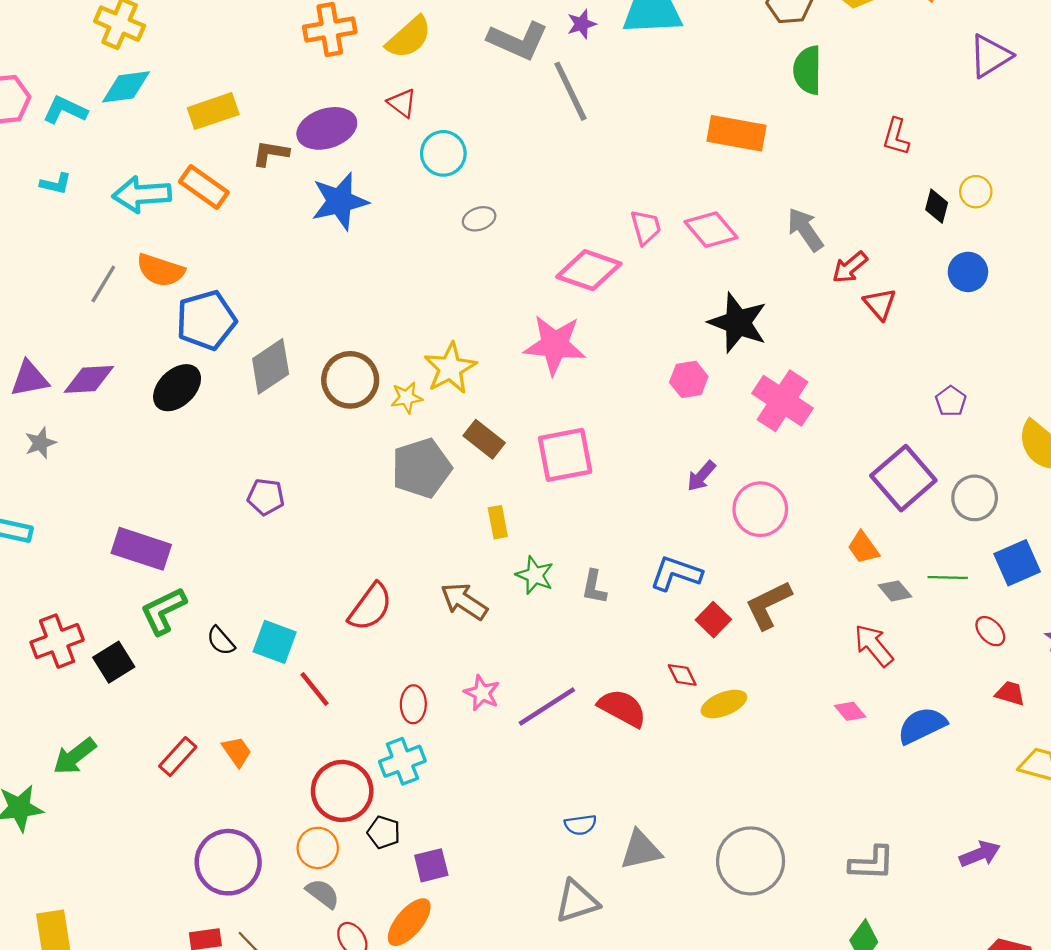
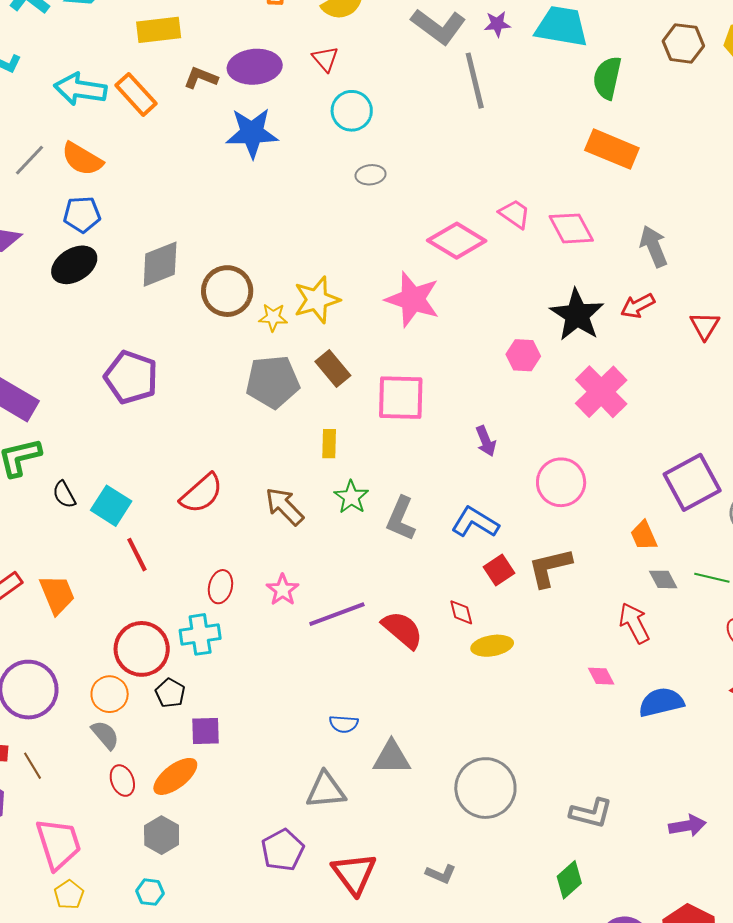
green semicircle: (807, 70) -> (607, 78), moved
pink trapezoid: (646, 227) -> (515, 214), turned -52
red arrow: (850, 267) -> (638, 306), moved
blue pentagon: (206, 320) -> (82, 214), moved, size x0.7
purple arrow: (701, 476) -> (486, 441), moved, turned -76
purple pentagon: (266, 497) -> (131, 377), size x1.6
gray L-shape: (594, 587) -> (401, 519), size x1.4
orange trapezoid: (237, 752) -> (57, 594), size x1.4

